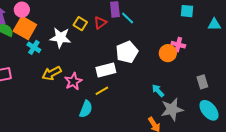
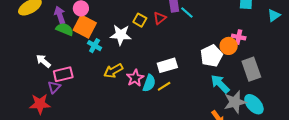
cyan triangle: (214, 24) -> (274, 15), turned -32
white pentagon: (127, 52) -> (211, 56), moved
gray rectangle: (202, 82) -> (251, 69), moved, size x1.6
cyan arrow: (158, 91) -> (220, 84), size x1.5
cyan semicircle: (86, 109) -> (149, 83), moved
cyan ellipse: (209, 110) -> (254, 104), moved

